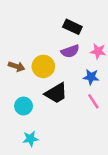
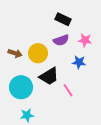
pink line: (93, 101) -> (68, 90), moved
cyan circle: (24, 106) -> (21, 87), size x1.5

